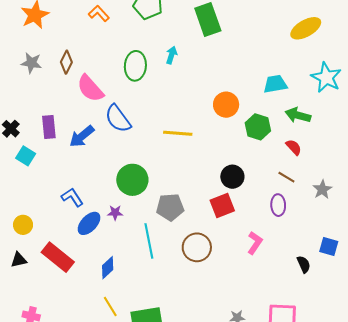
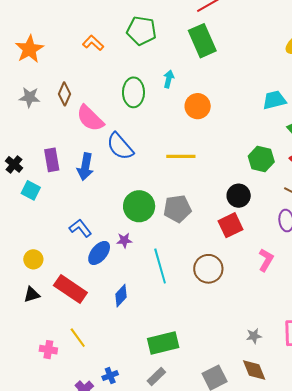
orange circle: (226, 105) -> (198, 106), moved
green hexagon: (258, 127) -> (261, 159), moved
blue arrow: (82, 136) -> (85, 167), turned -36
gray pentagon: (170, 207) -> (177, 209), moved
yellow line: (110, 307) -> (78, 338), moved

